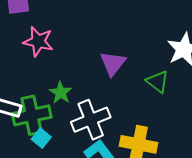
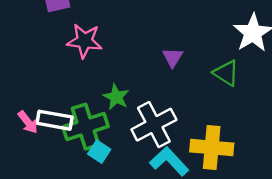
purple triangle: (113, 63) -> (173, 57), size x0.7

